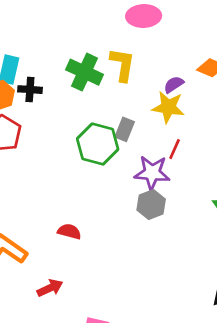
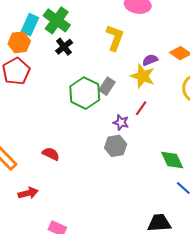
green cross: (84, 72) -> (57, 20), moved
black cross: (30, 90) -> (64, 47), moved, turned 36
purple star: (152, 173) -> (121, 122), size x0.6

